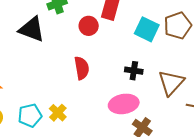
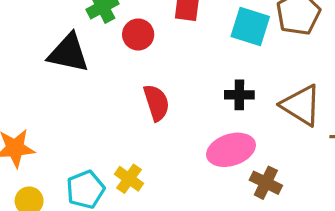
red circle: (89, 26) -> (138, 35), moved
brown triangle: (171, 83) -> (301, 105), turned -32

